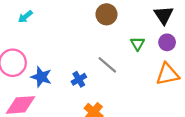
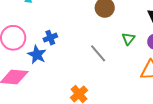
blue cross: (79, 79) -> (50, 38), moved

